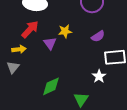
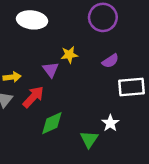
red arrow: (30, 29) -> (33, 97), moved
white star: (99, 76) -> (110, 123), moved

